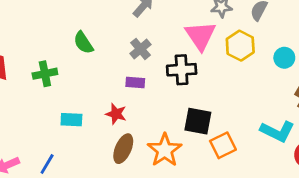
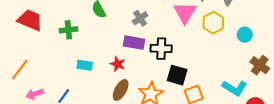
black cross: (182, 70) -> (161, 49), moved
purple rectangle: (135, 83) -> (134, 43), size x1.5

